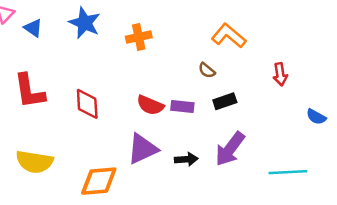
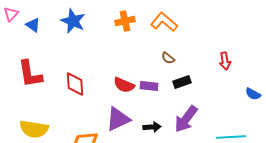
orange L-shape: (229, 36) -> (164, 22), moved
orange cross: (139, 37) -> (125, 21), moved

